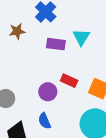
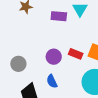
red rectangle: (69, 81) -> (76, 54), moved

